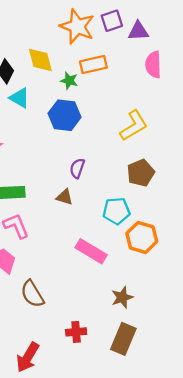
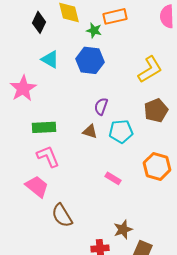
cyan triangle: (20, 98) -> (50, 59), moved
cyan pentagon: (116, 211) -> (121, 131), moved
pink rectangle: (91, 251) -> (113, 178), size x0.6
brown star: (122, 297) -> (123, 229), moved

